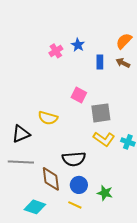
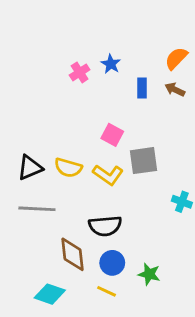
black triangle: (21, 134) -> (30, 168), moved
yellow L-shape: (104, 139) -> (108, 175), moved
gray line: (21, 162) -> (37, 209), moved

